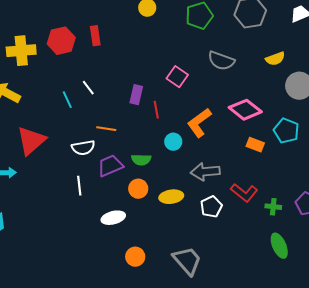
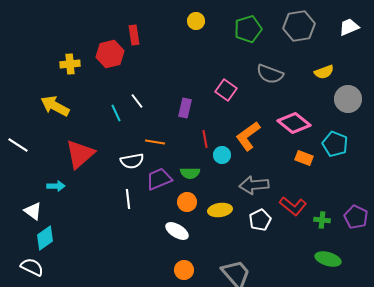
red rectangle: (95, 36) -> (134, 35), moved
yellow cross: (21, 51) -> (70, 64), size x0.7
red line: (156, 110) -> (205, 139), moved
white ellipse: (113, 218) -> (177, 231), moved, turned 45
green ellipse: (279, 246) -> (328, 259), turned -50

